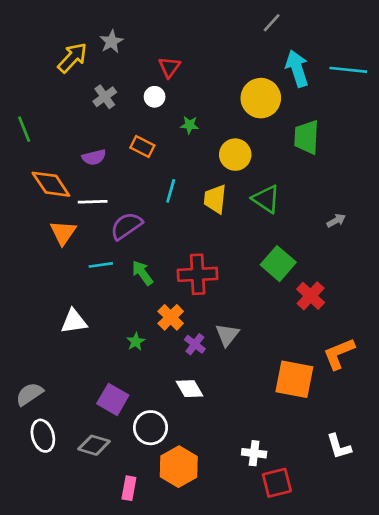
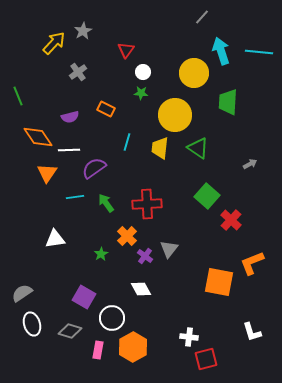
white circle: (155, 97) -> (143, 72), moved
yellow circle: (235, 155) -> (175, 115), size x1.4
pink rectangle: (129, 488) -> (98, 350), moved

